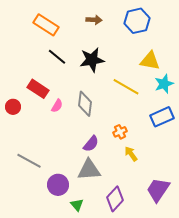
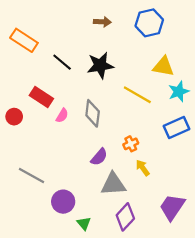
orange rectangle: (46, 25) -> (24, 40), moved
gray triangle: (89, 170) -> (113, 184), moved

